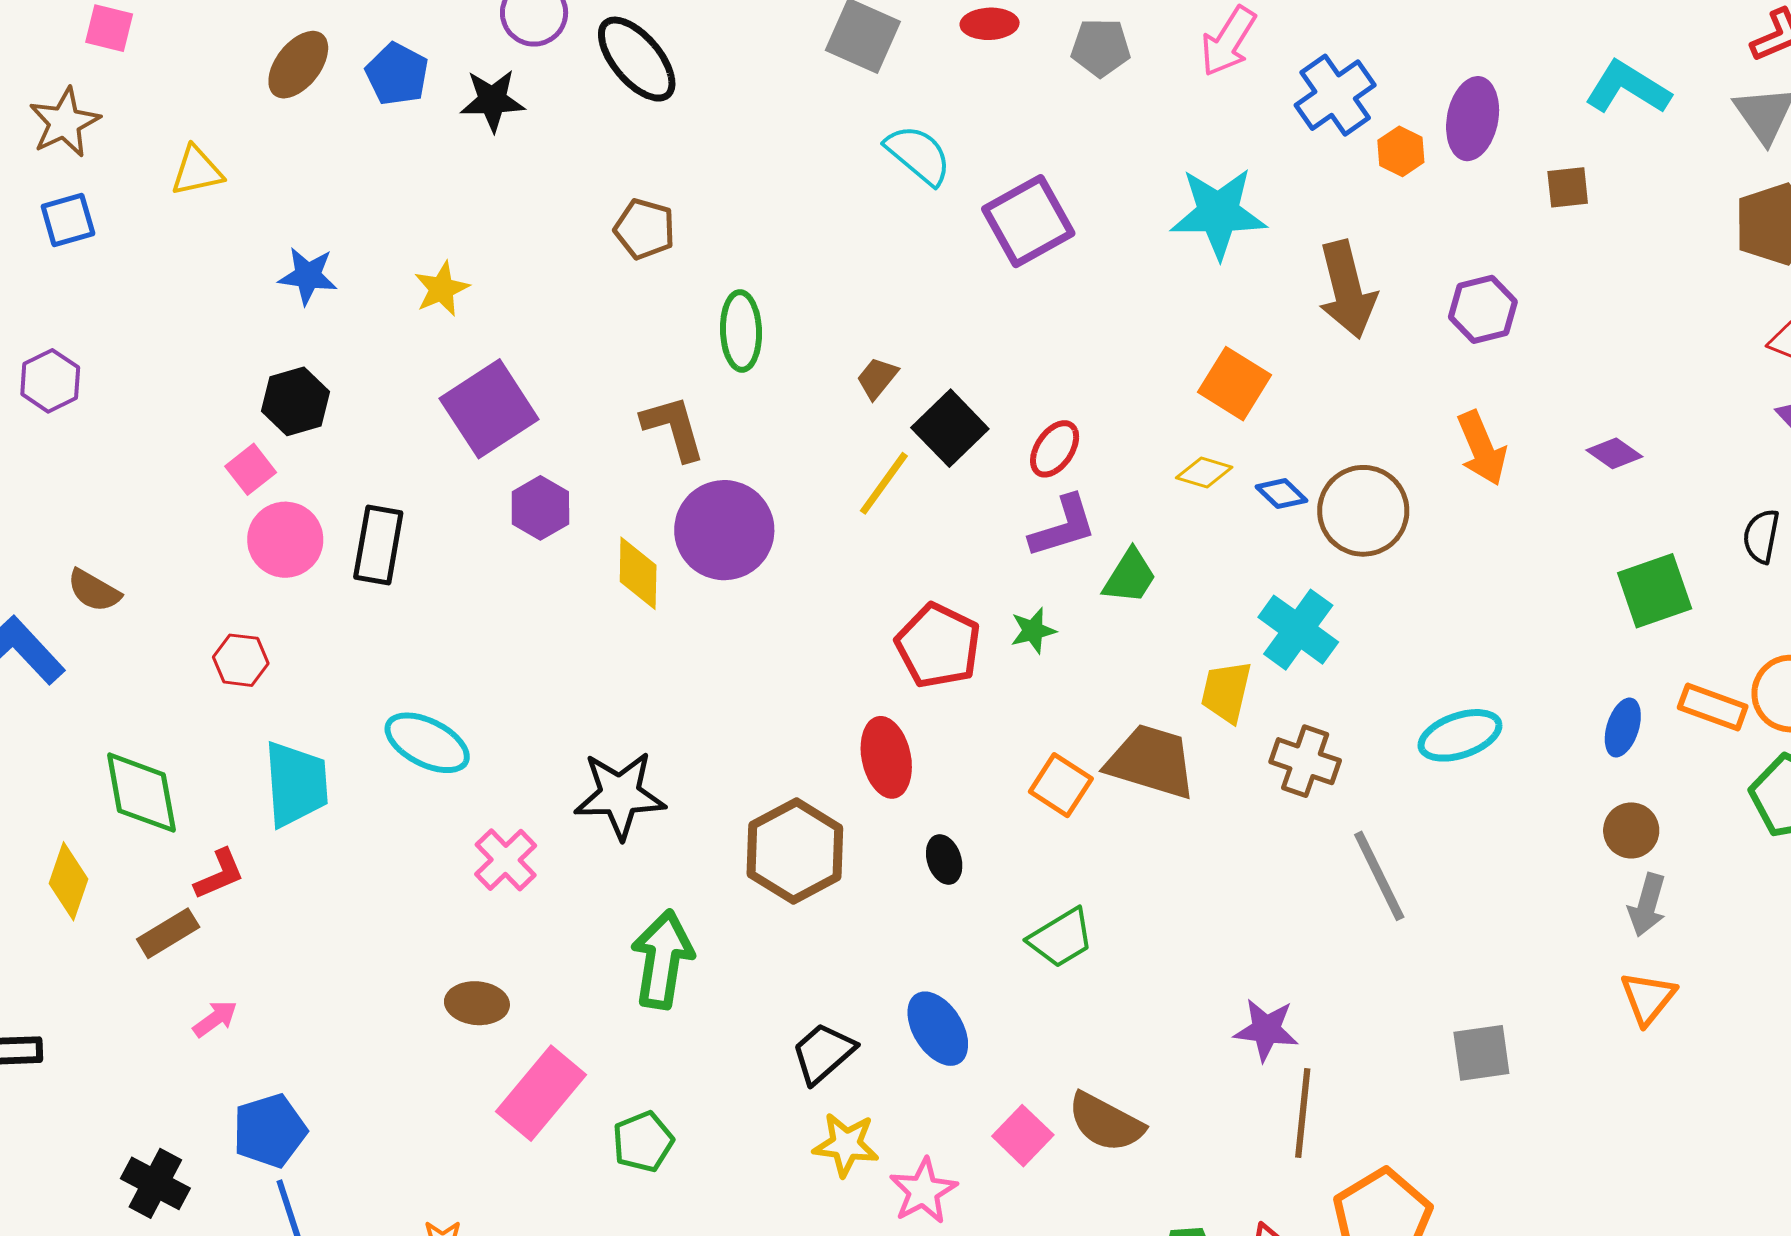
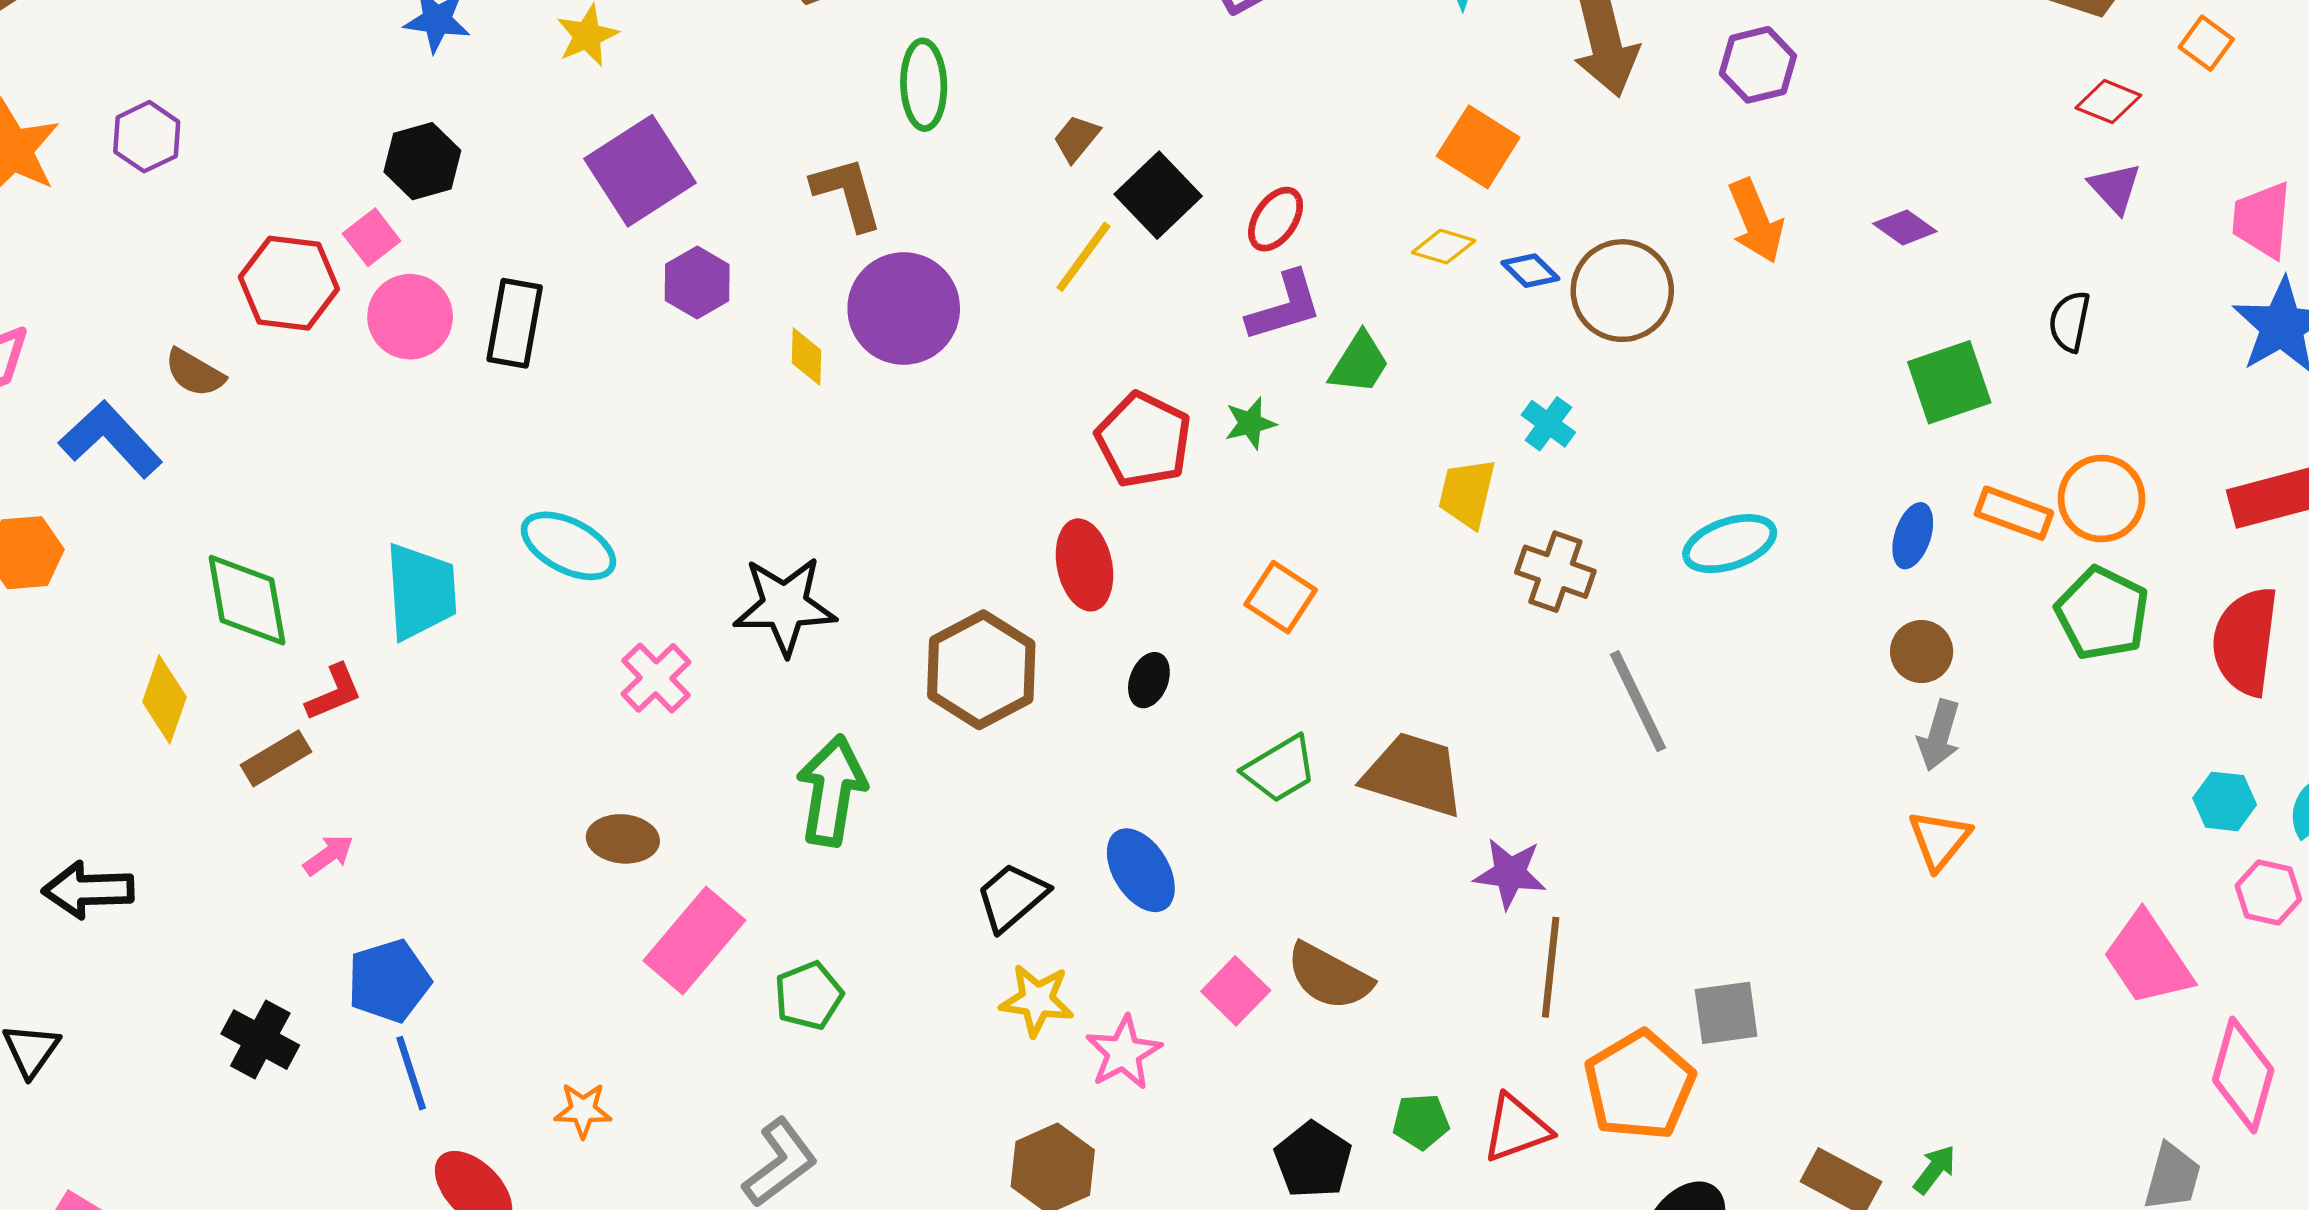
yellow diamond: (638, 573) -> (806, 357), size x0.7
cyan cross: (1298, 630) -> (1548, 424), size x0.6
red hexagon: (241, 660) -> (289, 283), moved, size x1.6
brown trapezoid: (1151, 762) -> (1414, 774), moved
black ellipse: (944, 859) -> (1149, 680), turned 39
gray square: (1481, 1053) -> (1726, 1013), moved

